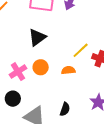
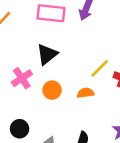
pink cross: (18, 72) -> (22, 78), moved

